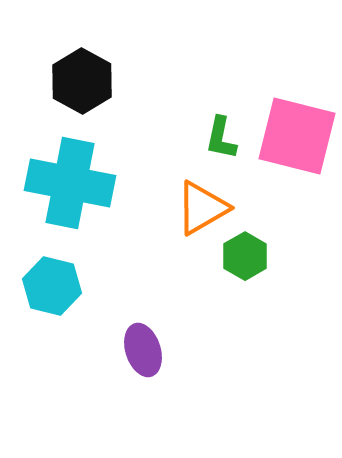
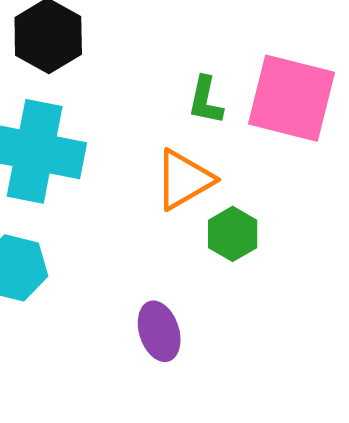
purple ellipse: (143, 350) -> (159, 331), moved

